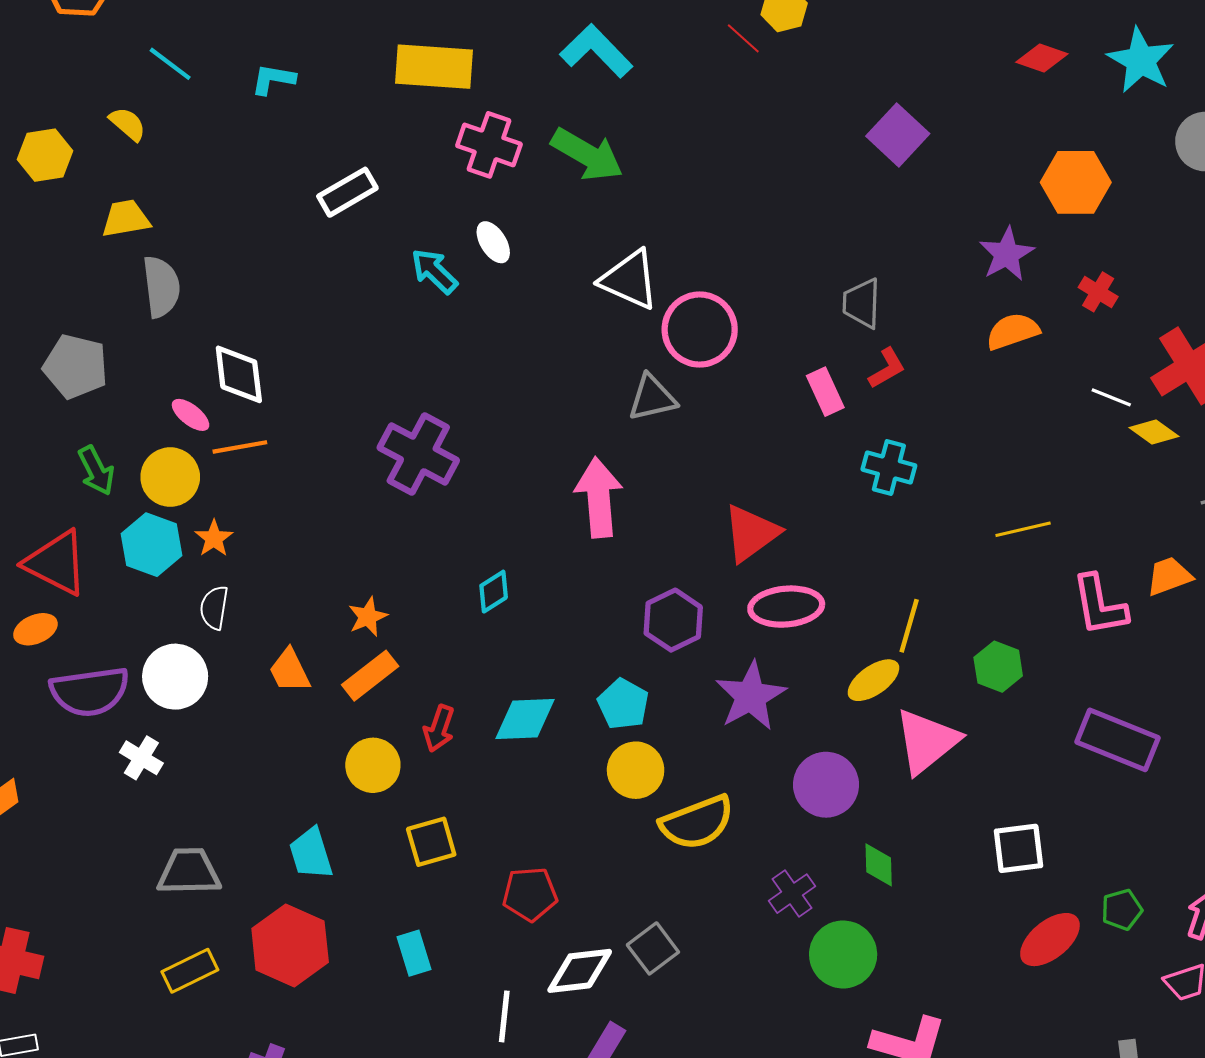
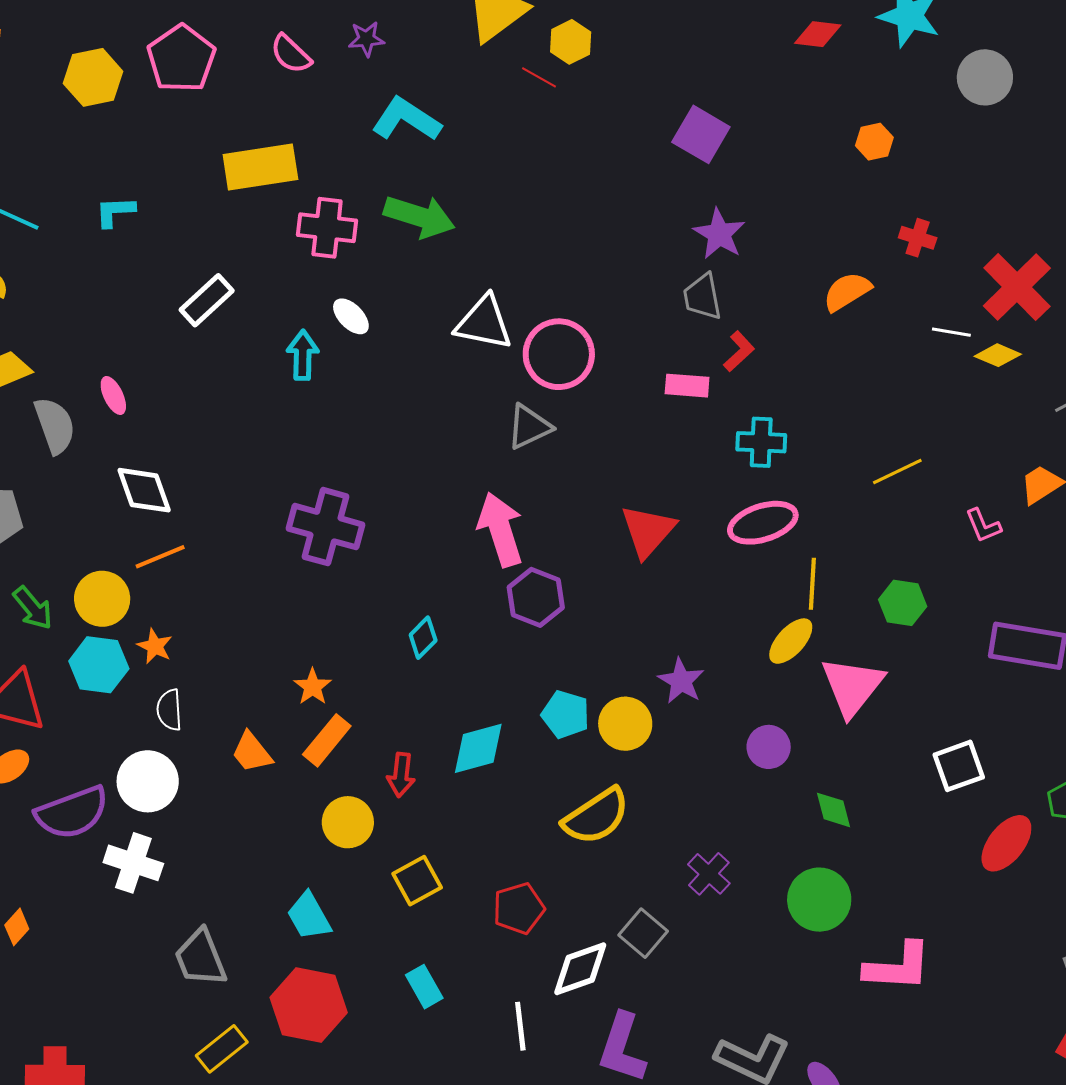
orange hexagon: (1076, 182) -> (874, 142), size x0.6
purple star: (1007, 254) -> (719, 234), moved
cyan arrow: (434, 271) -> (303, 355), turned 60
pink rectangle: (825, 392) -> (687, 386), turned -48
pink ellipse: (191, 415) -> (113, 395), moved, turned 39
pink L-shape: (1099, 605) -> (983, 526), size x0.6
pink ellipse: (786, 607) -> (763, 523), moved
purple hexagon: (673, 620) -> (536, 597), moved
purple star: (751, 696) -> (681, 681), size x0.7
white cross: (141, 758) -> (133, 863), size x1.4
yellow circle: (636, 770) -> (625, 724), moved
purple circle: (826, 785) -> (769, 747), size x0.7
yellow semicircle: (697, 822) -> (596, 816), moved
gray trapezoid: (189, 872) -> (200, 958), turned -98
purple cross: (792, 894) -> (709, 874), moved

